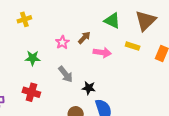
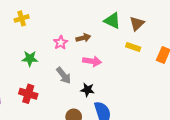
brown triangle: (146, 21) -> (137, 24), moved, size x0.7
brown arrow: (84, 38) -> (83, 38), turned 32
pink arrow: (102, 53) -> (92, 61), moved

